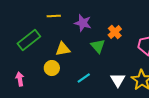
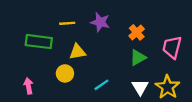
yellow line: (54, 16) -> (67, 23), moved
green rectangle: (29, 40) -> (39, 42), turned 45
green triangle: (98, 46) -> (138, 57), moved, turned 42

